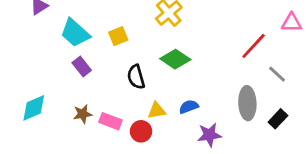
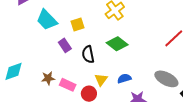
purple rectangle: (82, 66) -> (65, 45), moved
gray ellipse: (247, 103) -> (166, 79), turned -65
yellow triangle: (157, 111) -> (101, 80), turned -48

